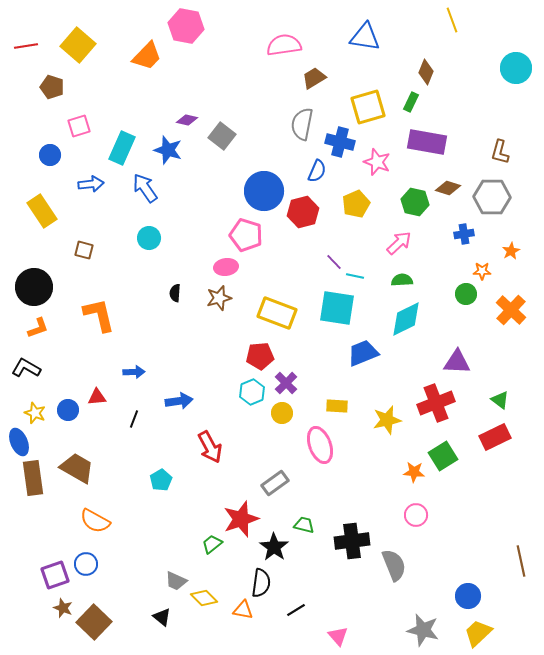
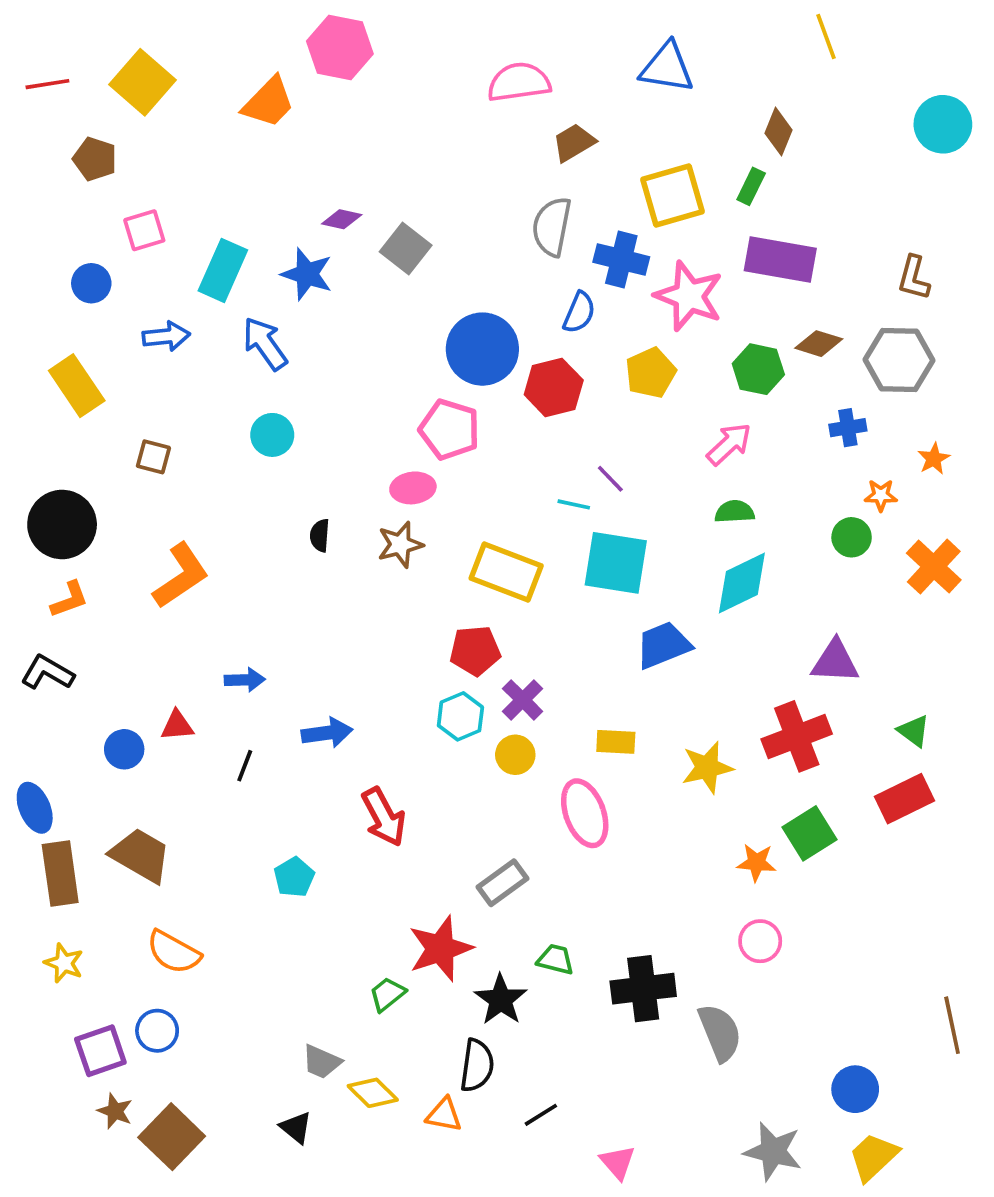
pink star: (377, 162) -> (689, 296), size x1.4
cyan line: (355, 276) -> (574, 504), moved
orange L-shape: (99, 315) -> (181, 576), turned 69
yellow star: (35, 413) -> (64, 963), moved

